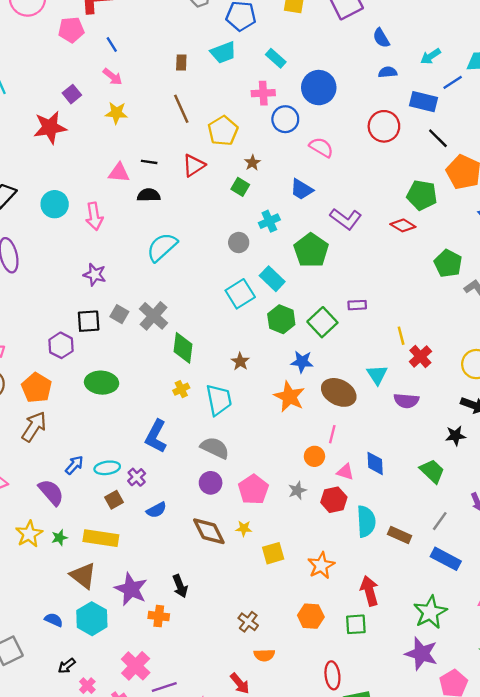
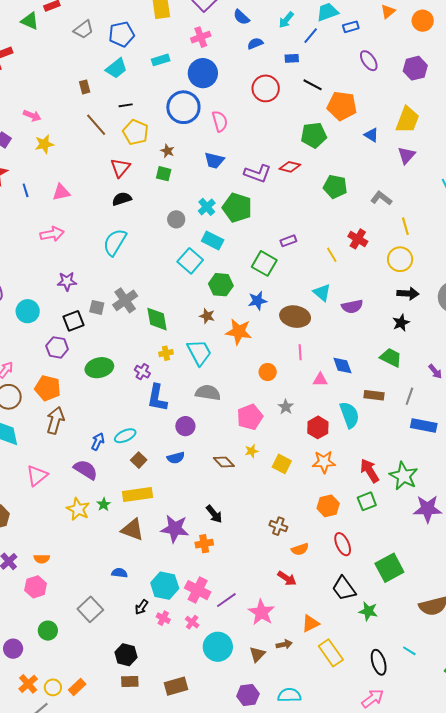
blue line: (112, 44) -> (26, 190), moved, turned 32
cyan rectangle: (276, 58) -> (161, 60), turned -42
pink cross: (263, 93) -> (201, 37), moved
blue rectangle: (423, 102) -> (292, 58), size x0.6
blue circle: (285, 119) -> (183, 107), size x1.4
pink semicircle: (321, 147) -> (220, 121), turned 60
black line: (149, 162) -> (126, 105), moved
black semicircle: (149, 195) -> (122, 199), moved
cyan circle: (55, 204) -> (28, 311), moved
pink arrow: (94, 216) -> (52, 234), turned -75
cyan cross: (269, 221) -> (207, 207), moved
red diamond: (403, 225) -> (290, 167), moved
green pentagon: (448, 263) -> (335, 187), moved
gray cross: (154, 316) -> (125, 300), turned 30
green hexagon: (281, 319) -> (221, 285), moved
red cross: (420, 356) -> (358, 239), moved
yellow cross: (181, 389) -> (166, 353), turned 32
orange star: (289, 397) -> (239, 332), moved
orange circle: (314, 456) -> (268, 372), moved
purple cross: (137, 477) -> (142, 372), moved
purple circle: (211, 483) -> (185, 426), moved
pink pentagon: (253, 490) -> (250, 417), turned 30
red hexagon: (334, 500) -> (318, 427), moved
blue semicircle: (156, 510) -> (176, 458), turned 30
brown diamond: (209, 531) -> (224, 462), size x0.7
brown rectangle: (400, 535) -> (374, 395), moved
yellow square: (273, 553) -> (282, 464), turned -30
orange star: (321, 565) -> (324, 462), turned -30
green star: (430, 612) -> (404, 476), moved
cyan hexagon: (92, 619) -> (165, 586), moved
red ellipse: (332, 675) -> (343, 544), moved

